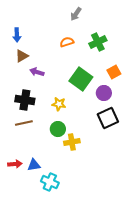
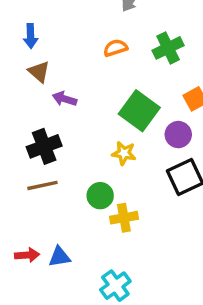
brown triangle: (22, 56) -> (39, 72), turned -48
black cross: (25, 100) -> (44, 146), turned -30
yellow star: (59, 104) -> (124, 153), moved
cyan cross: (50, 182) -> (115, 286), moved, turned 30

